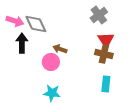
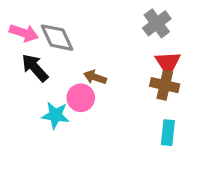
black arrow: (22, 43) -> (35, 68), turned -42
cyan star: (52, 93) -> (55, 115), moved

